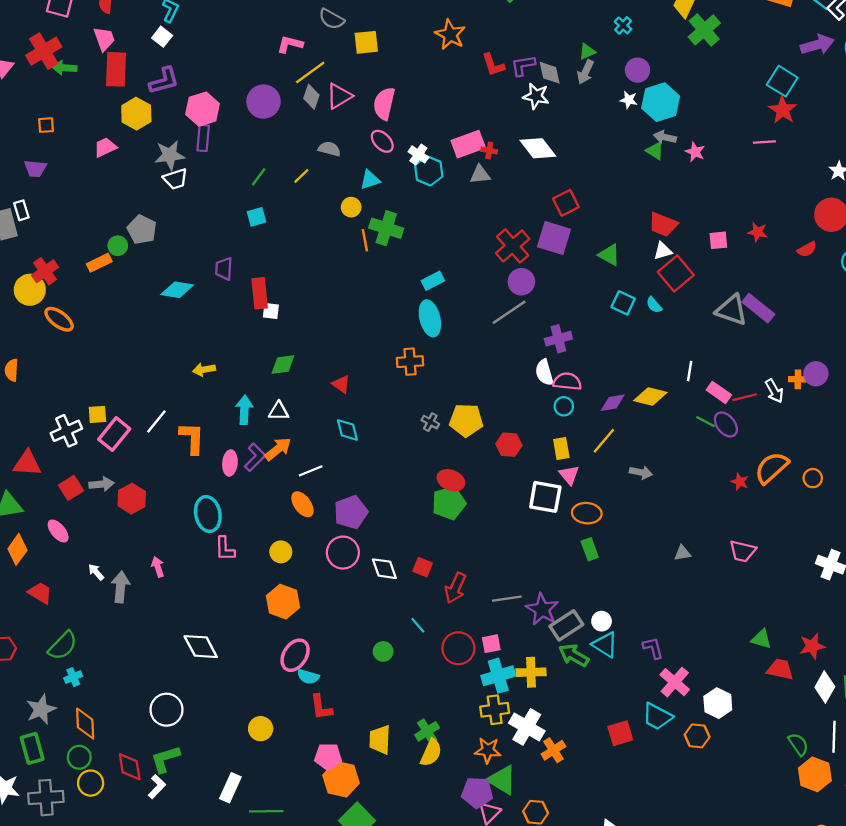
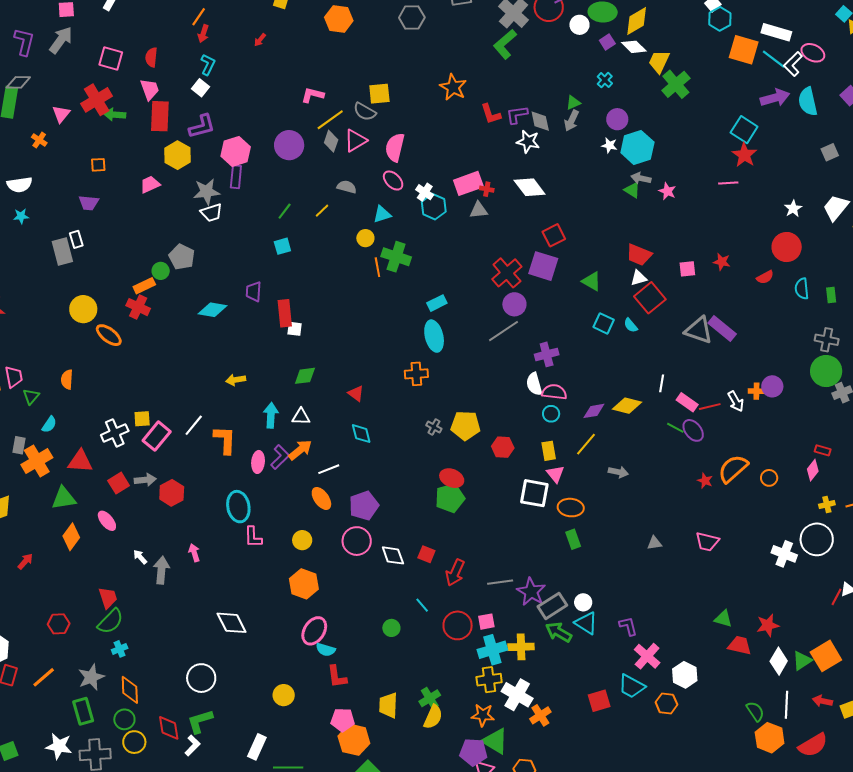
gray semicircle: (332, 19) -> (365, 112), moved
red cross: (45, 271) -> (138, 307), moved, turned -30
red trapezoid: (40, 593) -> (108, 598), moved, turned 40

